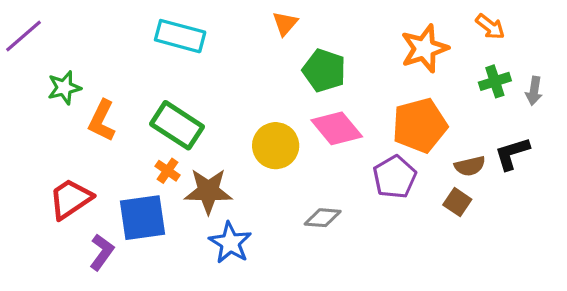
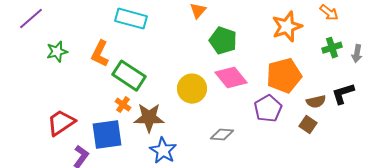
orange L-shape: (102, 121) -> (100, 54), moved

